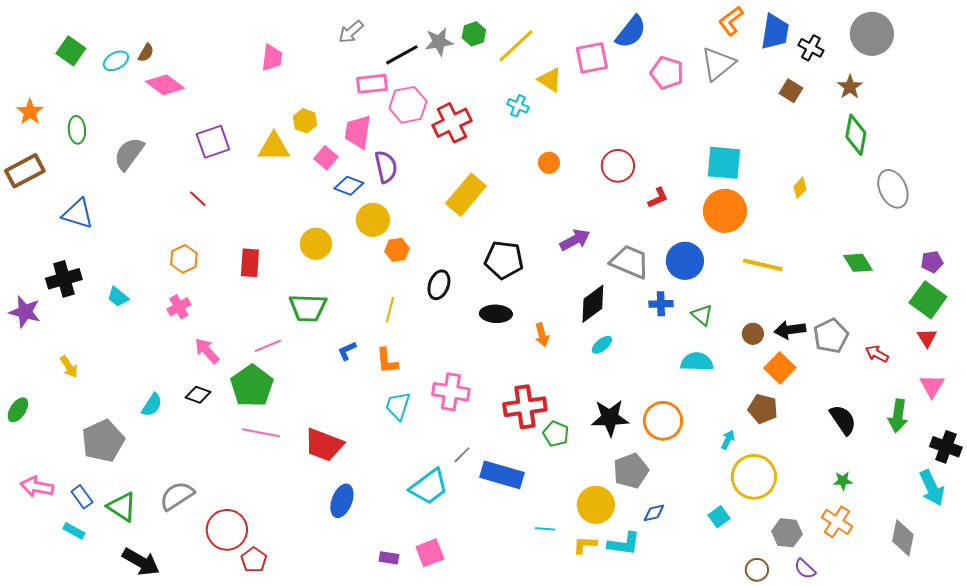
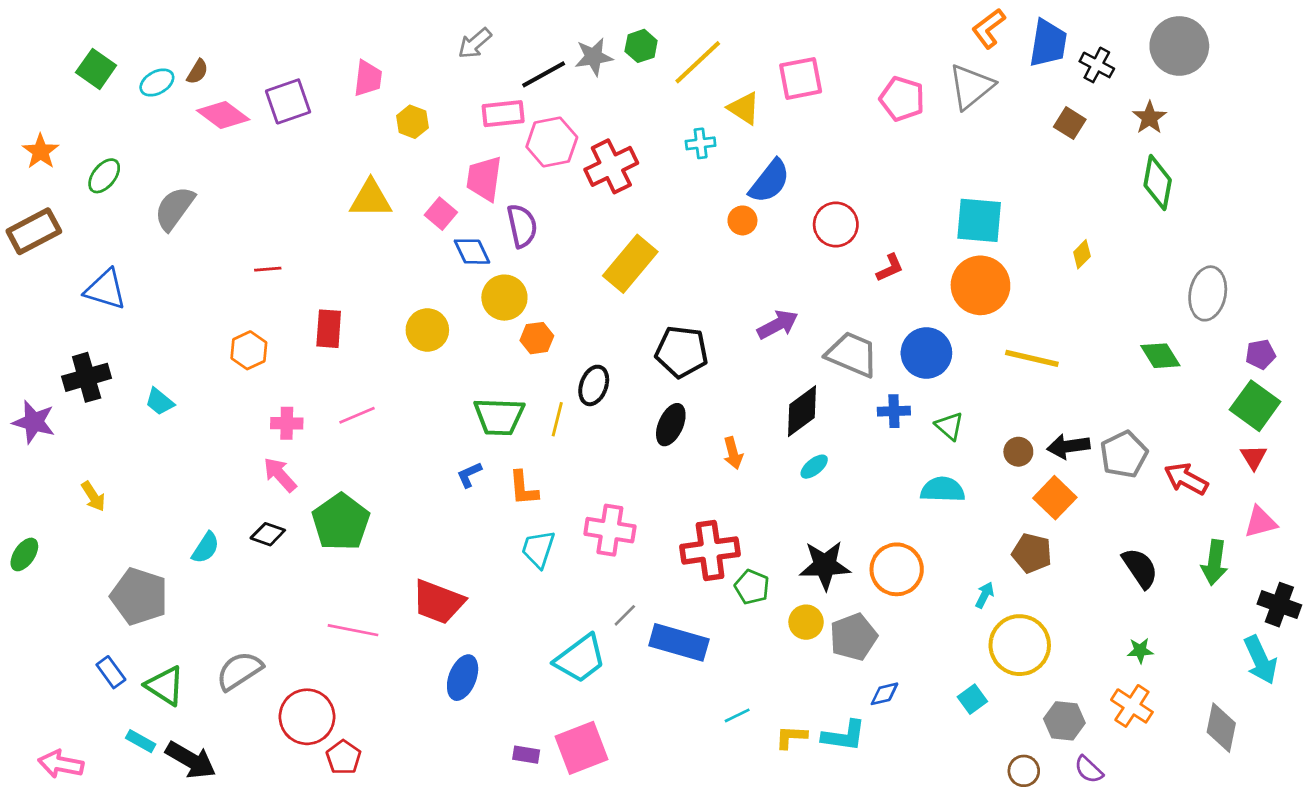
blue semicircle: (631, 32) -> (770, 181), moved
cyan cross: (518, 106) -> (701, 143), turned -30
yellow hexagon: (305, 121) -> (412, 122), moved
green ellipse: (77, 130) -> (104, 176), turned 44
purple square: (213, 142) -> (288, 101), moved
blue diamond: (349, 186) -> (472, 252), turned 44
gray ellipse: (893, 189) -> (1208, 293), moved, turned 36
red line: (198, 199) -> (268, 269), turned -48
red rectangle: (250, 263) -> (329, 329), moved
pink cross: (179, 307) -> (287, 423), moved, turned 30
green trapezoid: (308, 308) -> (499, 417), moved
yellow line: (390, 310) -> (557, 419), moved
black ellipse: (496, 314) -> (671, 425), turned -68
pink line: (268, 346) -> (357, 415), moved
red arrow: (877, 354) -> (1186, 479), size x1.4
pink triangle: (932, 386) -> (1260, 522), turned 44
pink line: (261, 433) -> (353, 630), moved
gray pentagon: (103, 441) -> (139, 596), turned -30
pink arrow: (37, 487) -> (61, 764), moved
yellow circle: (596, 505) -> (806, 622), moved, size x0.7
cyan line: (545, 529) -> (737, 715), turned -30
cyan rectangle: (74, 531) -> (141, 741), moved
pink square: (430, 553) -> (582, 748), size x1.4

